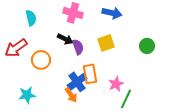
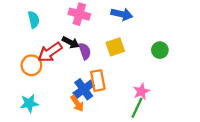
red arrow: (16, 48) -> (50, 52), moved
orange circle: (41, 60) -> (31, 65), moved
pink star: (116, 84) -> (141, 91), moved

